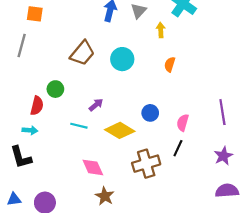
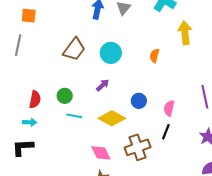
yellow arrow: (161, 30) -> (185, 33), moved, size x1.6
green circle: (55, 89) -> (65, 96), moved
purple arrow: (96, 105) -> (103, 85), moved
black L-shape: (21, 157) -> (23, 147), turned 105
pink diamond: (93, 167) -> (101, 153), moved

